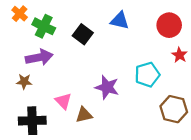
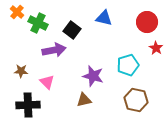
purple arrow: (39, 57) -> (54, 50), moved
pink triangle: (63, 101) -> (47, 82), moved
brown hexagon: (174, 109) -> (136, 100), moved
brown triangle: (84, 115) -> (84, 100), moved

